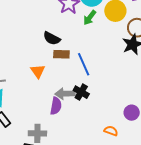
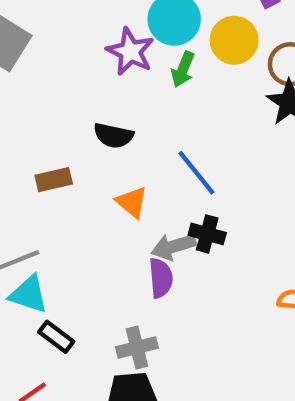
brown rectangle: (61, 54) -> (54, 180), moved
orange triangle: (38, 71) -> (132, 202), moved

